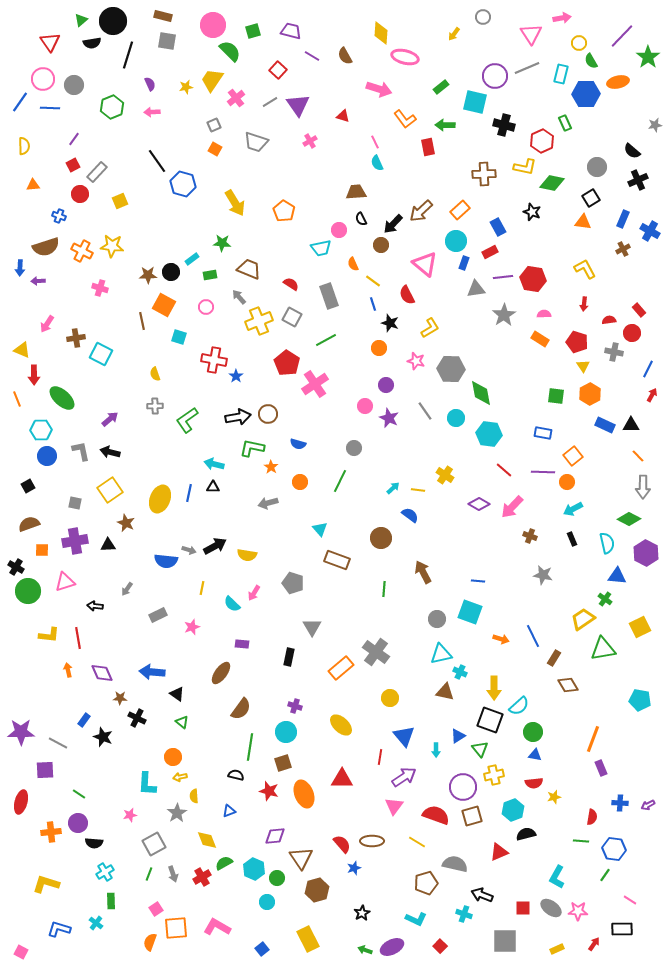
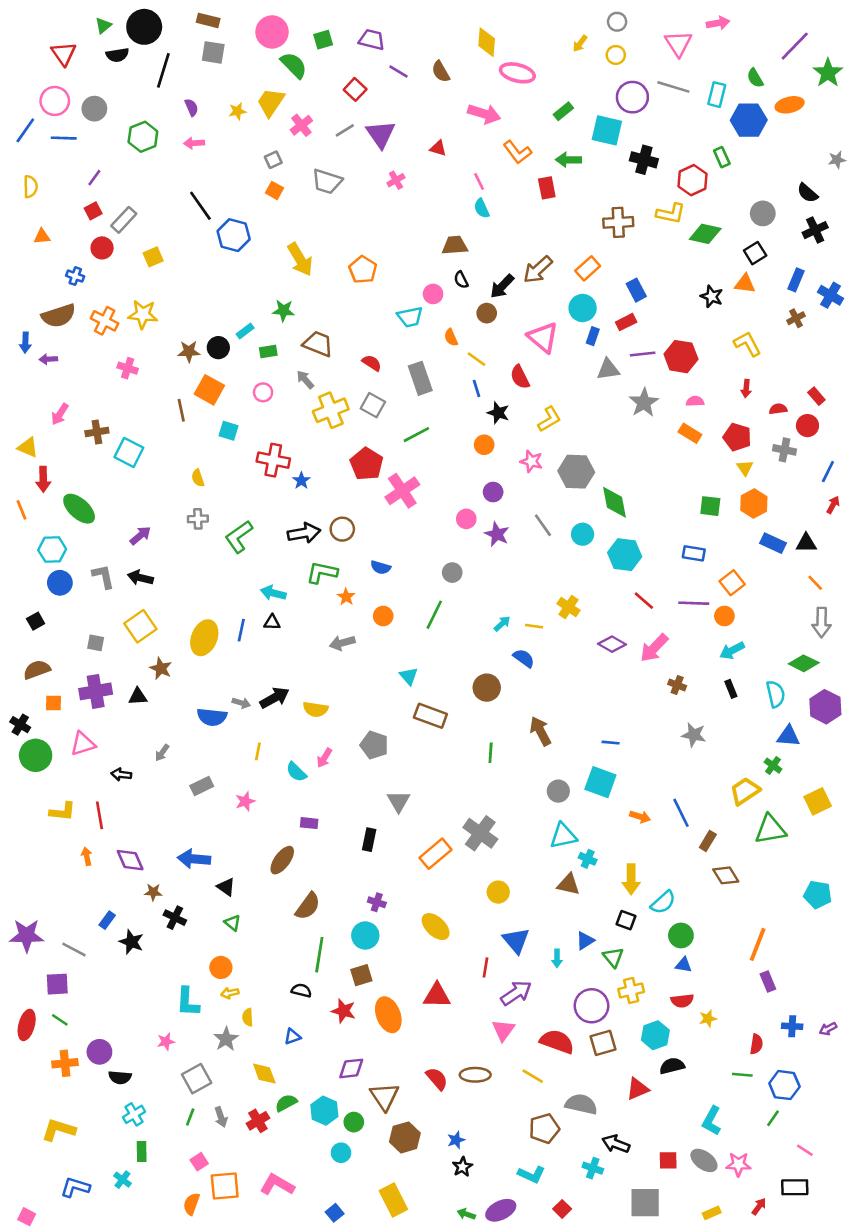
yellow circle: (579, 43) -> (616, 55), moved
gray line: (527, 68) -> (673, 87), turned 40
black star: (532, 212) -> (712, 296), moved
black square: (490, 720) -> (626, 920), size x0.6
green line: (79, 794) -> (60, 1020), moved
blue star: (354, 868) -> (456, 1140), moved

